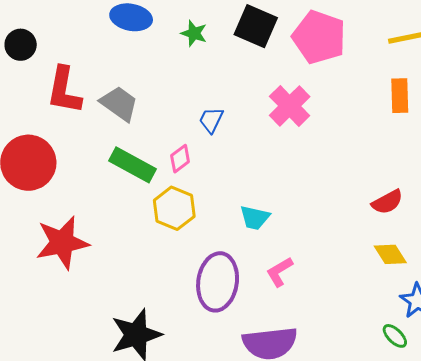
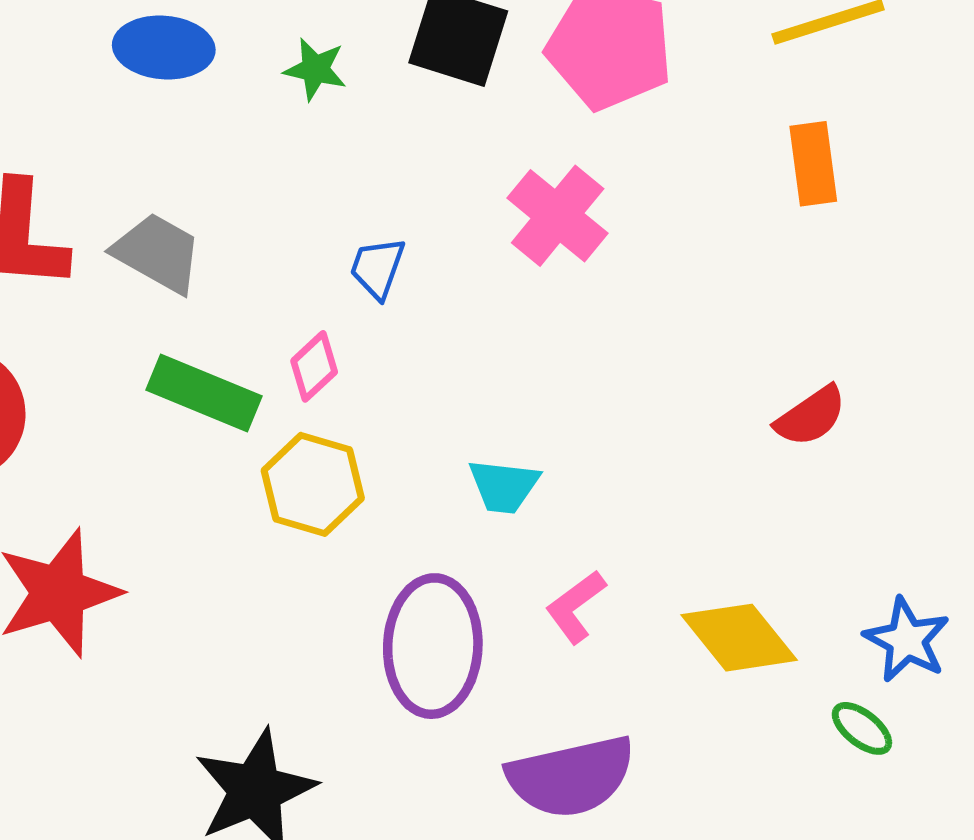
yellow diamond: (390, 254) -> (739, 638), moved, size x1.4

